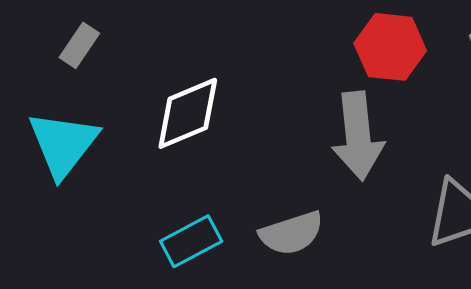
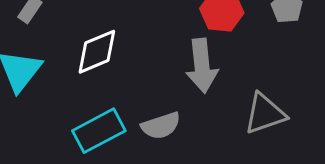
cyan rectangle: (191, 241) -> (99, 131), size x1.4

